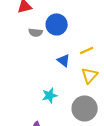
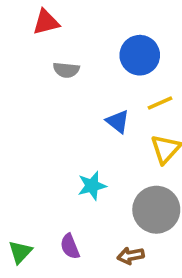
blue circle: (57, 24) -> (140, 55), moved

